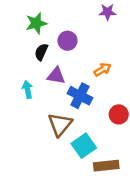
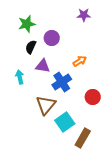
blue cross: (80, 96) -> (62, 82), turned 30
brown rectangle: (106, 166) -> (83, 138), turned -54

